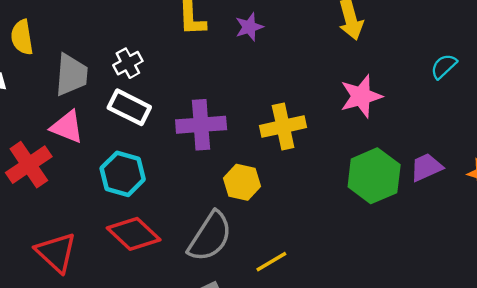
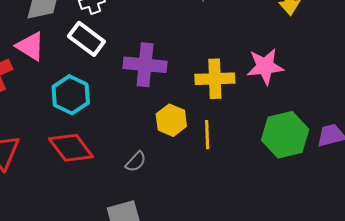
pink star: (361, 96) -> (265, 66), moved
gray semicircle: (210, 237) -> (136, 162), size x0.5
yellow line: (271, 262) -> (207, 135), moved, turned -72

